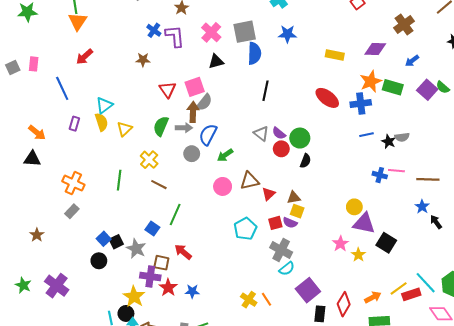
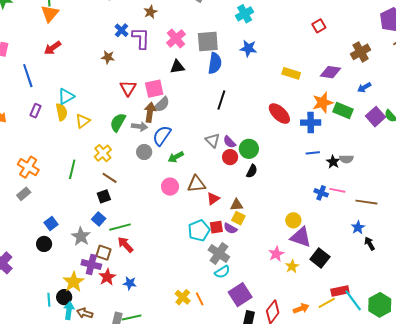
green line: (175, 214) -> (120, 227), moved, turned 45
cyan pentagon: (245, 229) -> (199, 230), moved
black square: (116, 242) -> (104, 196), moved
red rectangle: (411, 294) -> (340, 291), moved

